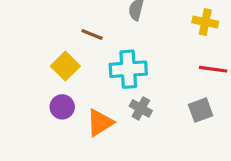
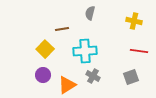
brown line: (92, 35) -> (62, 29), turned -32

